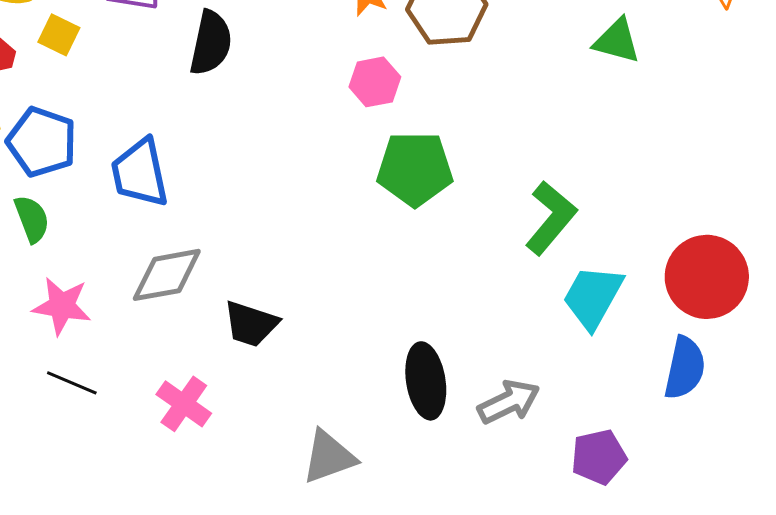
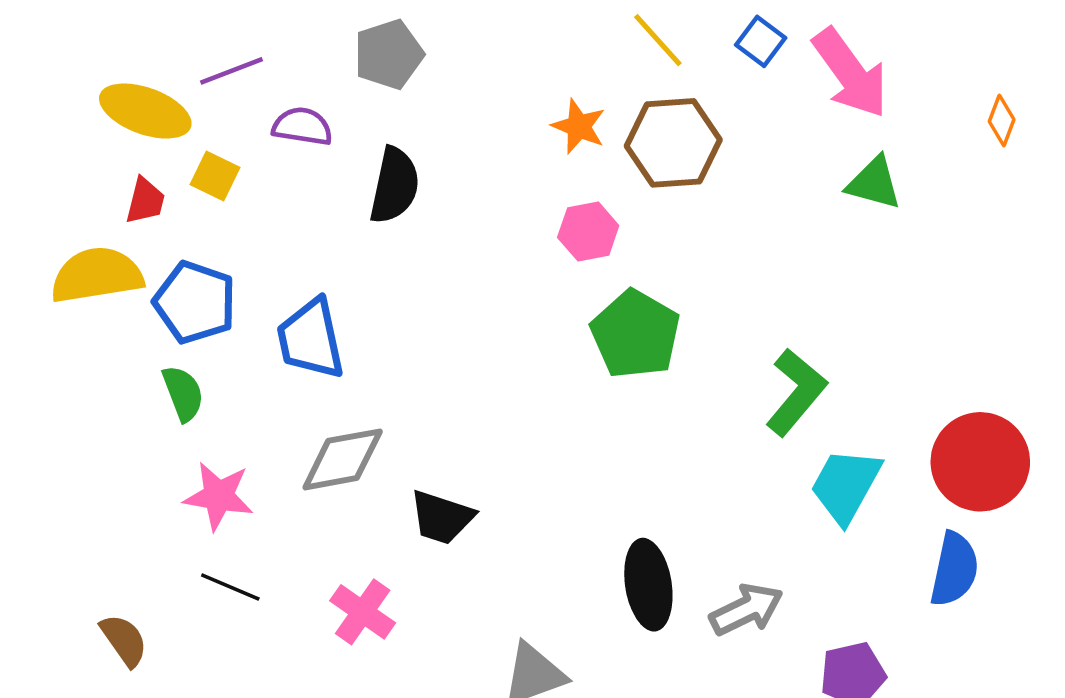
green pentagon: (415, 169) -> (635, 334), turned 30

